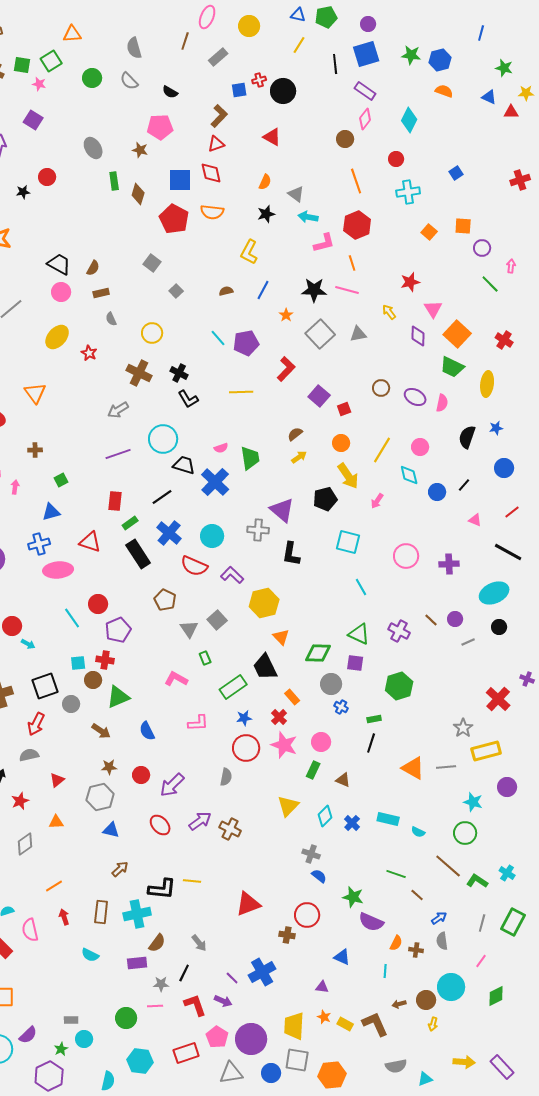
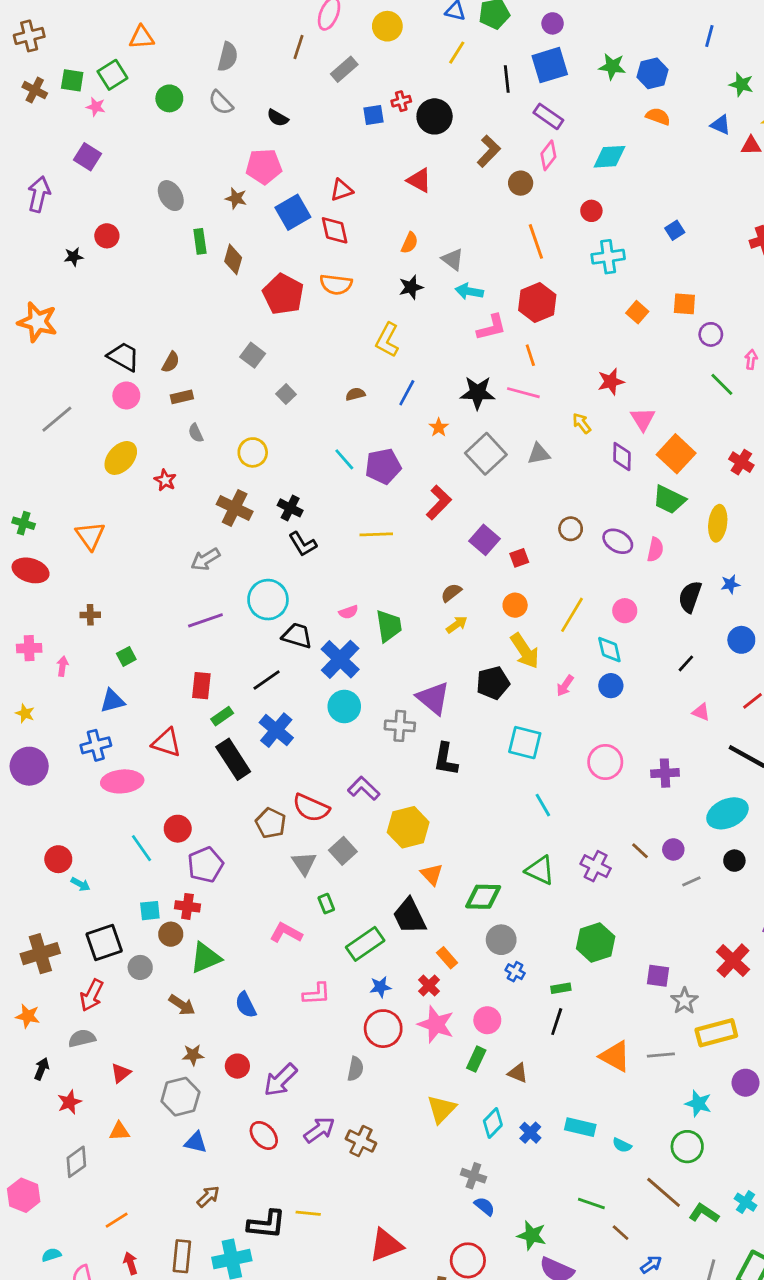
gray semicircle: (134, 48) -> (228, 57), turned -150
brown L-shape: (219, 116) -> (489, 151), moved
cyan diamond: (409, 120) -> (609, 157), turned 60
blue square: (180, 180) -> (293, 212), moved, turned -30
blue circle: (437, 492) -> (611, 686), moved
cyan circle: (212, 536) -> (344, 706), moved
red semicircle: (194, 566) -> (311, 808), moved
purple square: (355, 663) -> (658, 976), moved

